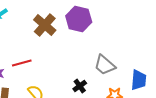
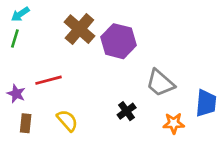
purple hexagon: (79, 19) -> (118, 41), moved

